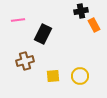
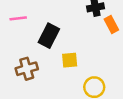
yellow square: (53, 76) -> (70, 60), moved

